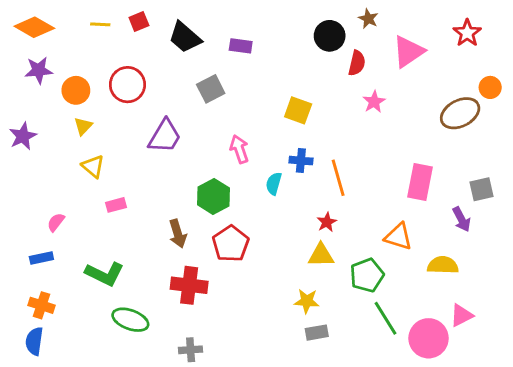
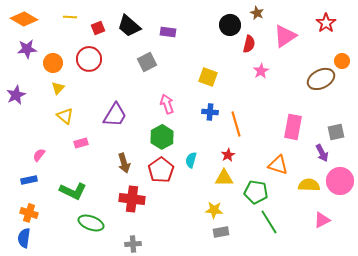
red square: (139, 22) -> (98, 28), moved
purple trapezoid: (165, 136) -> (115, 115), moved
cyan semicircle: (274, 183) -> (191, 160), moved
green hexagon: (213, 196) -> (162, 137), moved
green pentagon: (367, 275) -> (256, 192), turned 30
pink circle: (429, 338) -> (340, 181), moved

